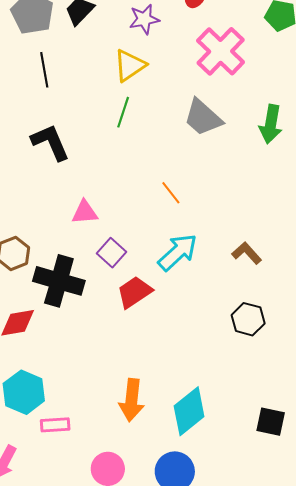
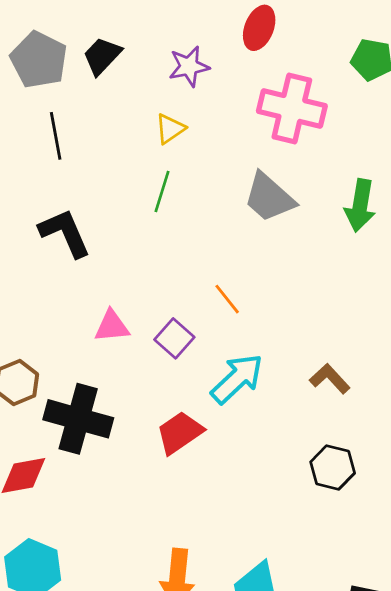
pink cross: (221, 51) -> (292, 108), turned -30
yellow triangle: (130, 65) -> (170, 129), size x0.7
purple square: (112, 253) -> (174, 338), moved

